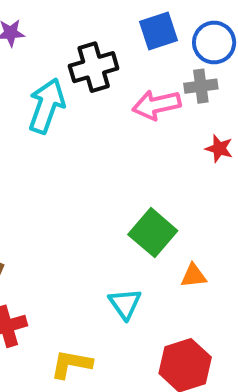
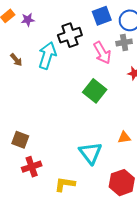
pink arrow: (156, 105) -> (102, 53), turned -105
green square: (153, 233) -> (95, 91), moved
cyan triangle: (125, 304) -> (90, 153), size x1.4

